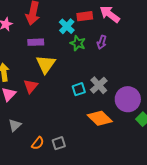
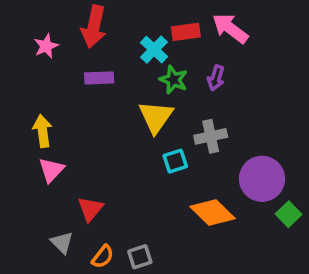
yellow triangle: (46, 64) -> (156, 117), moved
gray cross: (99, 85) -> (211, 136), moved, turned 30
red triangle: (31, 86) -> (90, 209), moved
gray triangle: (15, 125) -> (62, 243), moved, turned -32

